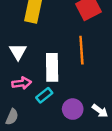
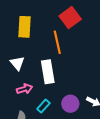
orange line: (81, 50) -> (57, 42), moved
cyan rectangle: (44, 95) -> (43, 106), moved

